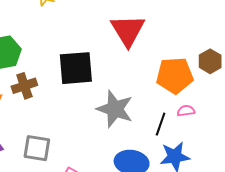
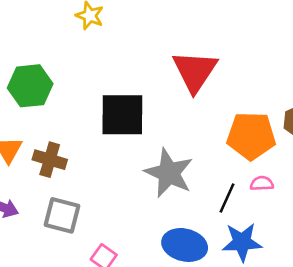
brown cross: (24, 86) -> (50, 160), moved, turned 30

